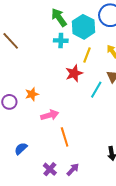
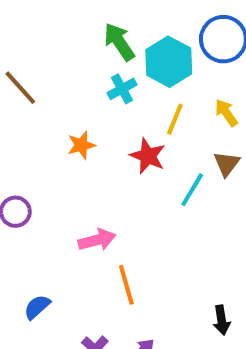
cyan cross: (61, 41) -> (122, 89), turned -32
red star: (74, 73) -> (148, 156), turned -30
orange star: (32, 94) -> (81, 145), moved

